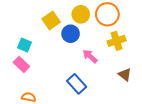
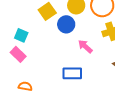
blue rectangle: (77, 84) -> (72, 73), turned -48

